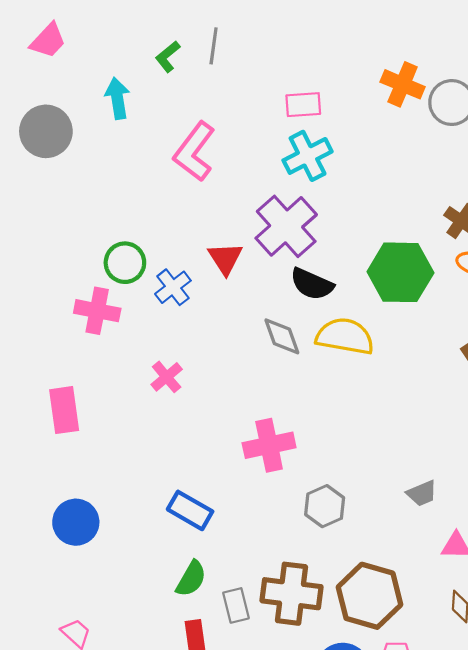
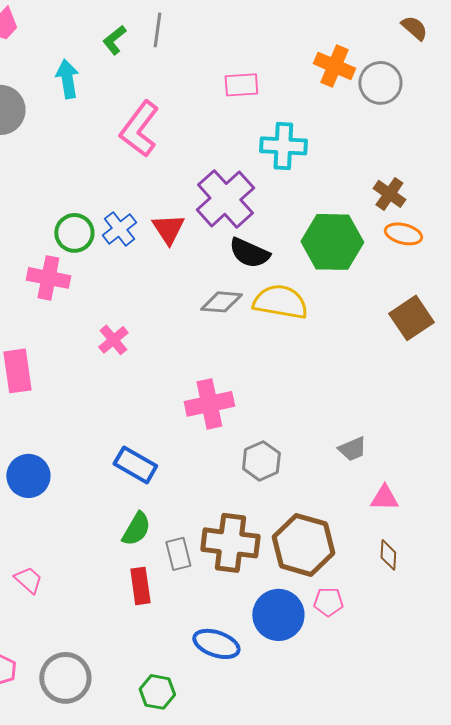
cyan cross: (308, 156) -> (283, 146), moved, turned 30
blue cross: (173, 287) -> (119, 229), moved
gray diamond: (282, 336) -> (221, 302), turned -66

